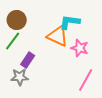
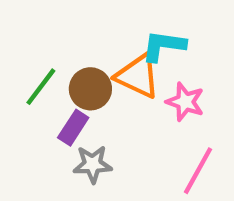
brown circle: (17, 20) -> (90, 89), moved
gray star: (20, 77) -> (93, 164), moved

